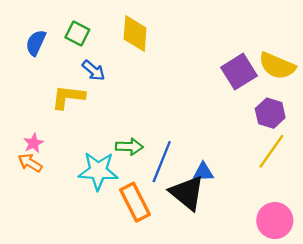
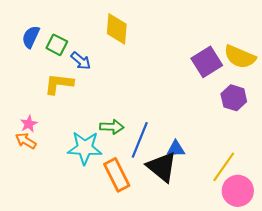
green square: (77, 33) -> (57, 45), moved
yellow line: (271, 151) -> (224, 167), moved

